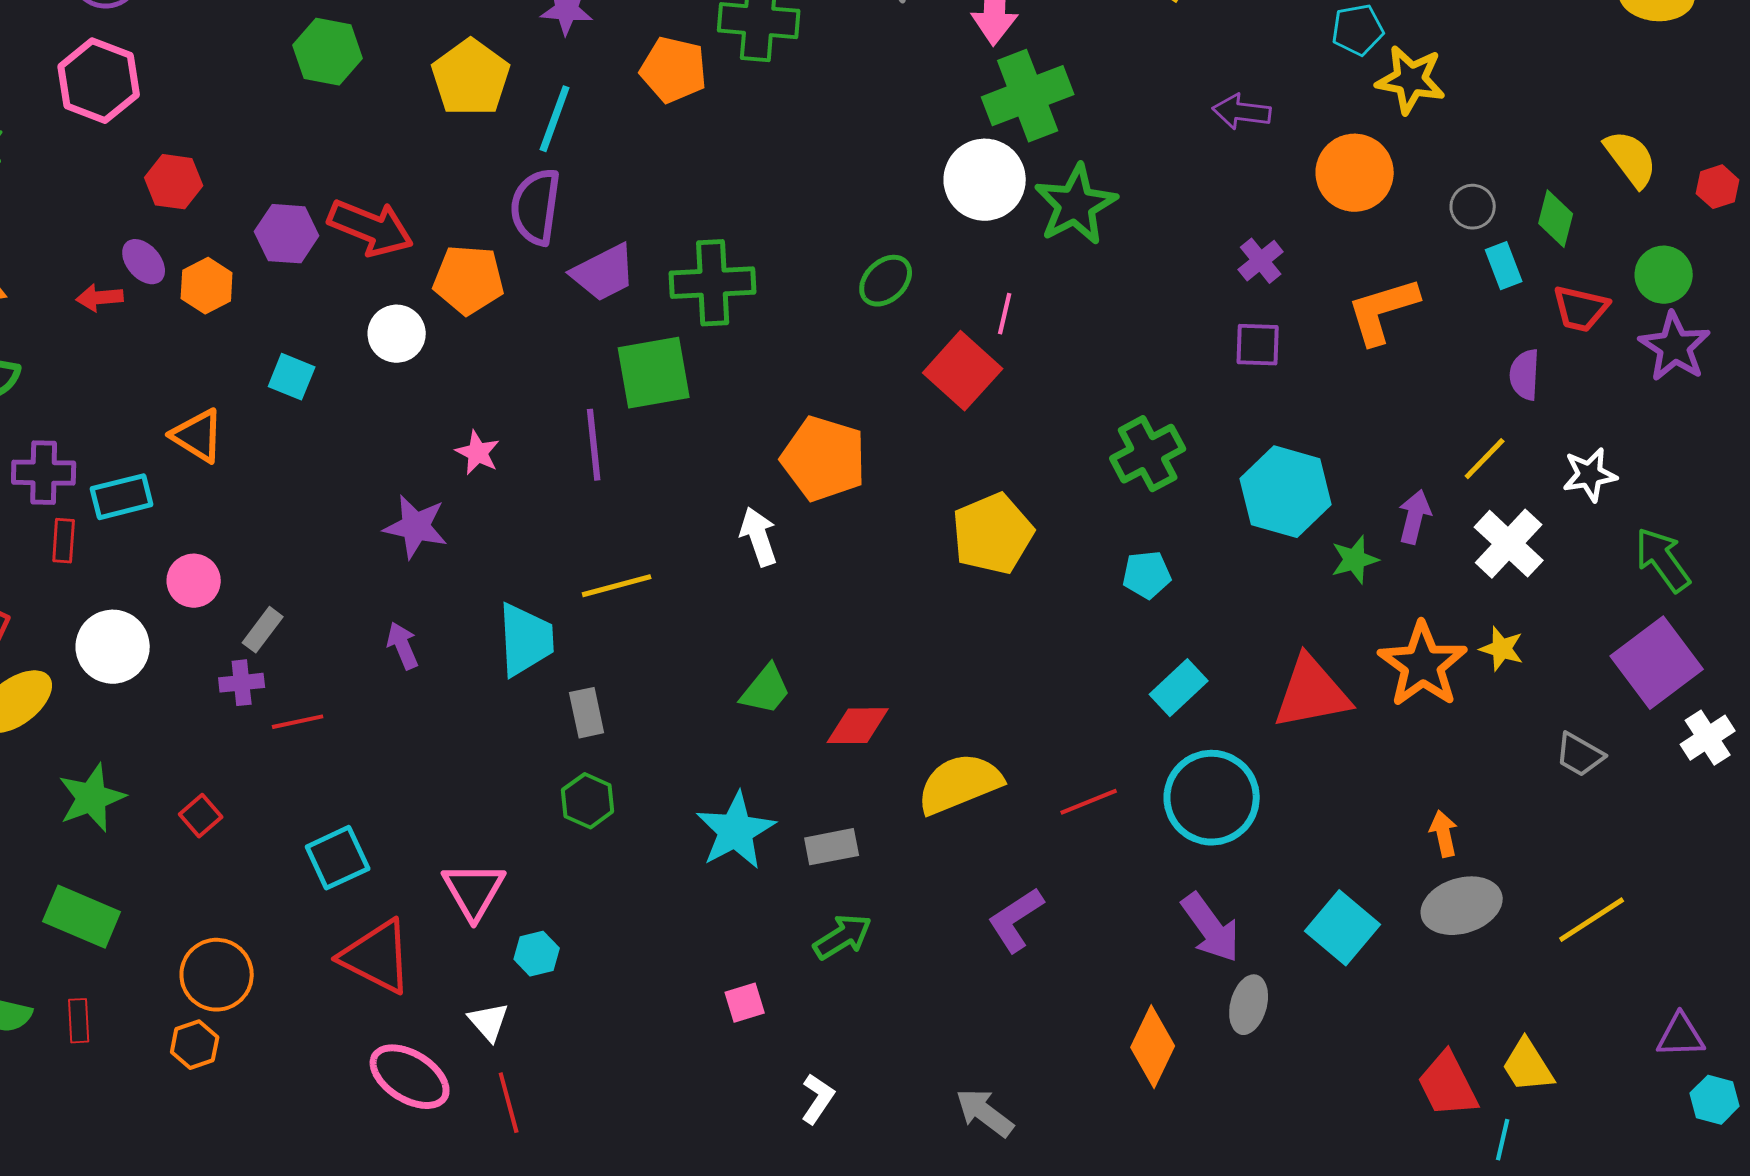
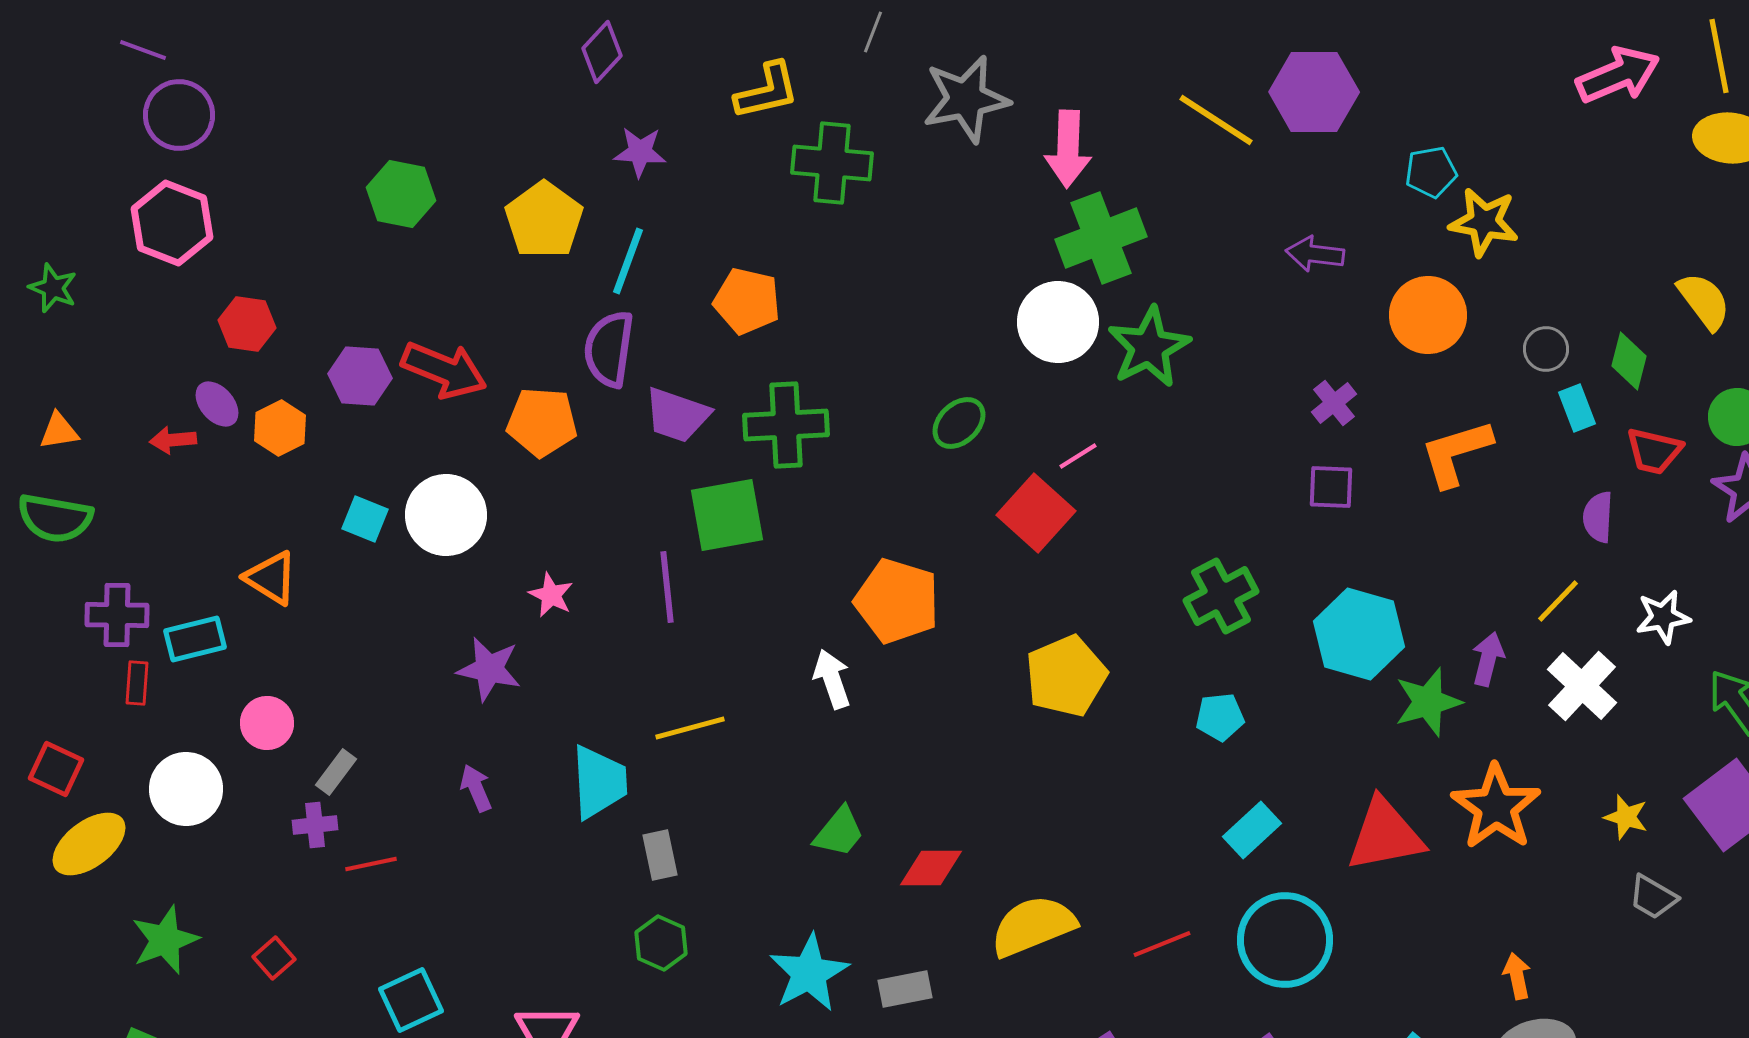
orange pentagon: (674, 70) -> (747, 301), moved
purple trapezoid: (604, 273) -> (677, 415), turned 46
pink line: (1005, 314) -> (1078, 456), turned 45
white circle: (397, 334) -> (446, 515), moved, size x1.4
green star: (1355, 560) -> (1428, 702), size x1.4
yellow star: (1502, 649) -> (1626, 817), moved

